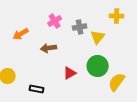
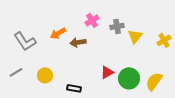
yellow cross: (117, 16) -> (164, 40), moved, turned -32
brown arrow: (49, 48) -> (78, 42), moved
green circle: (98, 66) -> (129, 78), moved

